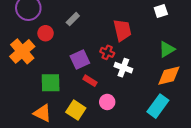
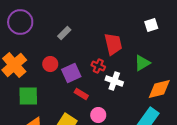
red circle: (46, 33) -> (50, 64), moved
green triangle: (167, 49) -> (142, 63), moved
green square: (51, 83) -> (28, 96), moved

